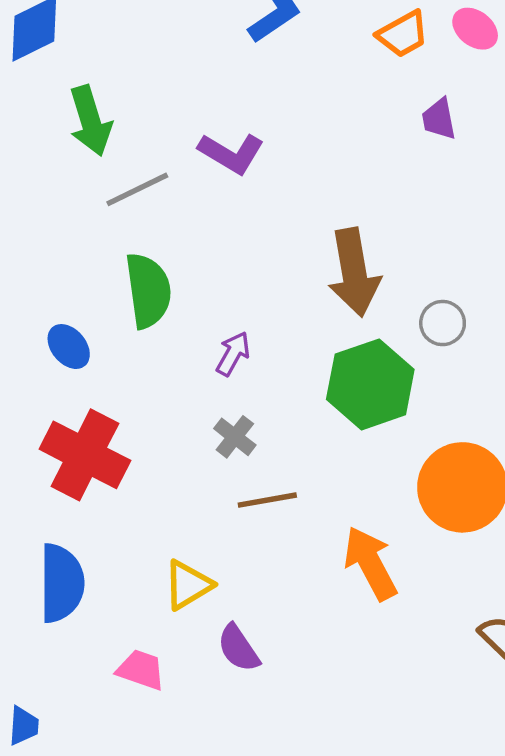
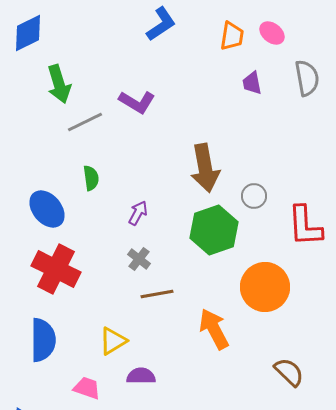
orange trapezoid: (403, 34) -> (232, 36), turned -52
green semicircle: (148, 291) -> (91, 178), size x0.6
blue ellipse: (69, 347) -> (47, 209), size x1.5
purple semicircle: (238, 648) -> (141, 376), turned 124

